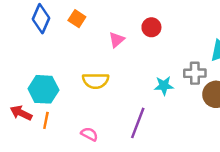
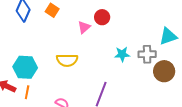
red circle: (151, 27) -> (102, 17), moved
cyan star: (164, 86) -> (122, 54), moved

